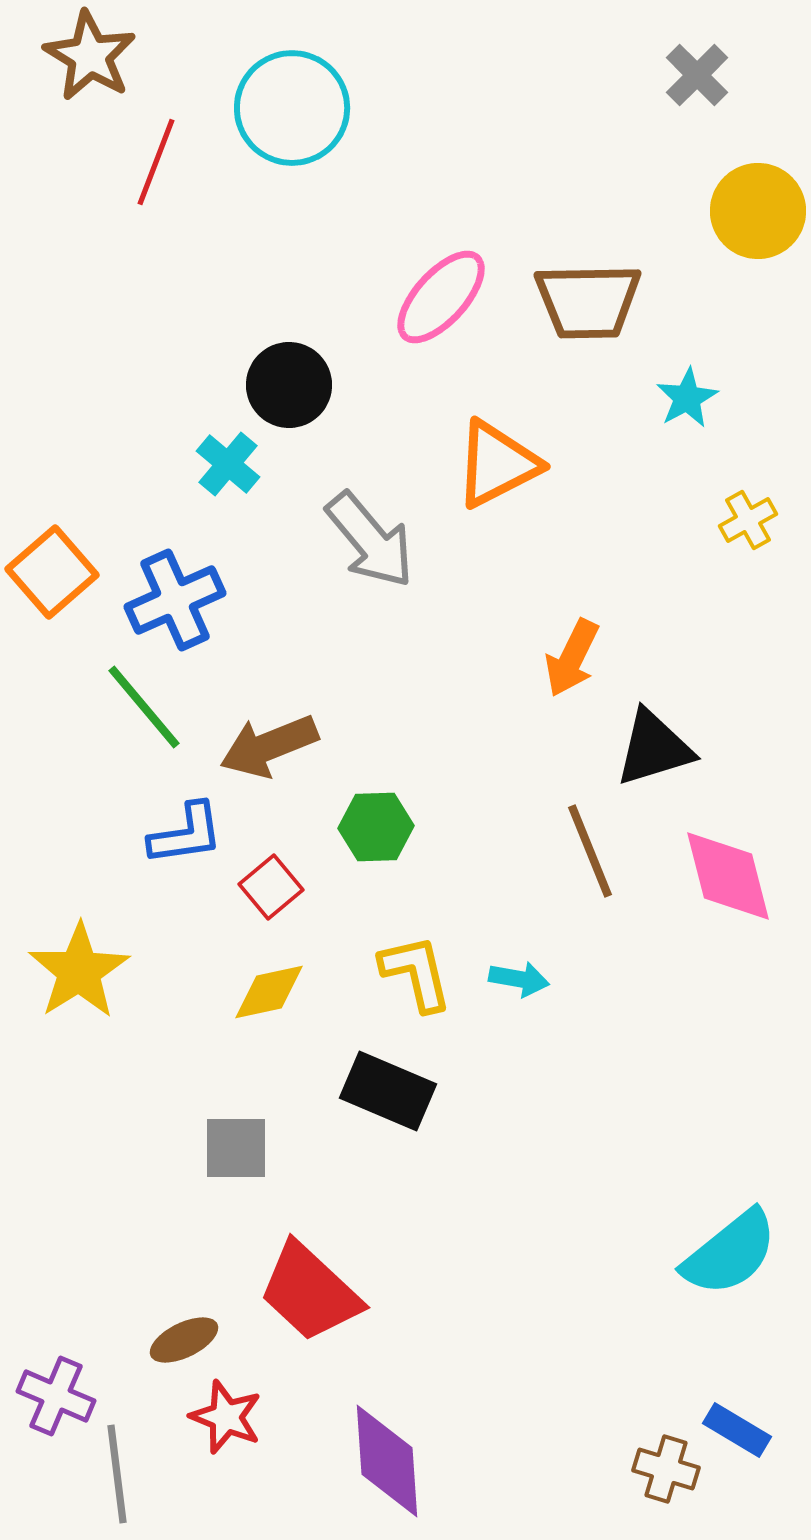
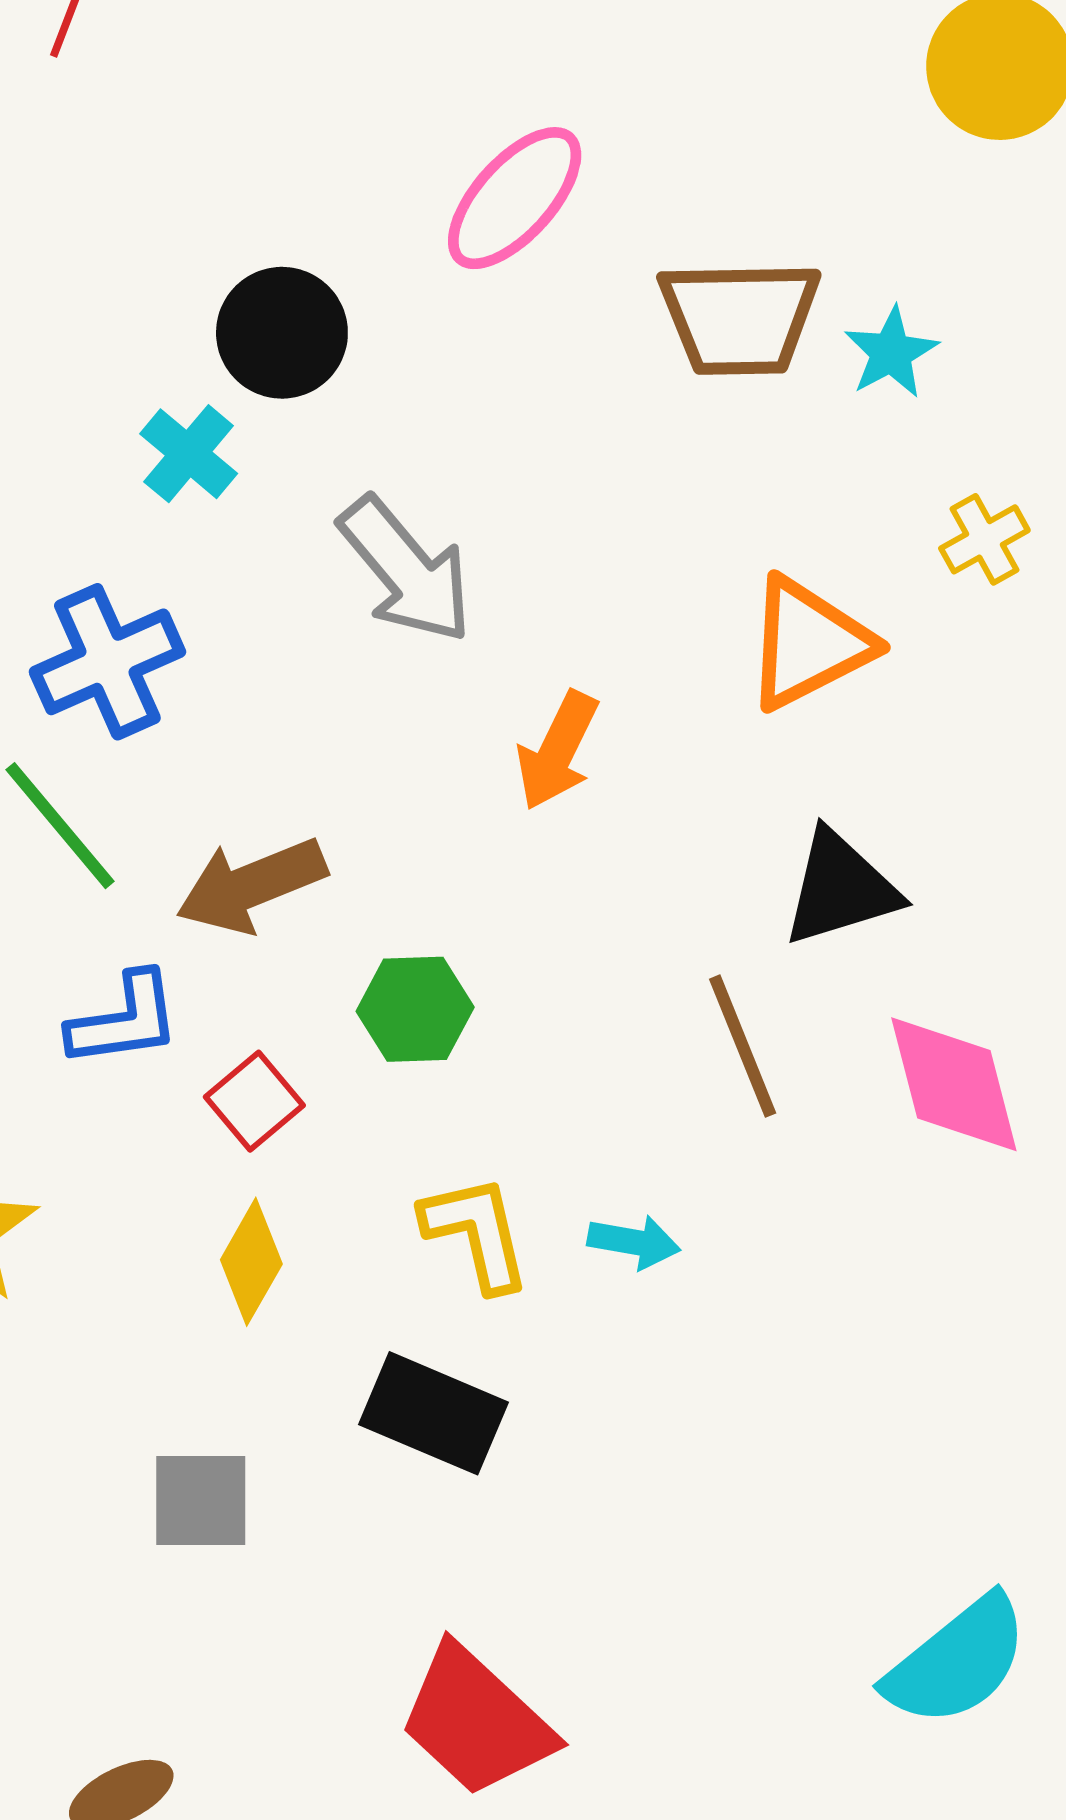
brown trapezoid: (588, 301) -> (740, 317), moved
orange triangle: (497, 464) -> (808, 643), moved
orange arrow: (572, 658) -> (557, 751), moved
yellow diamond: (269, 992) -> (251, 1262), turned -48
red trapezoid: (310, 1292) -> (476, 1721), moved

